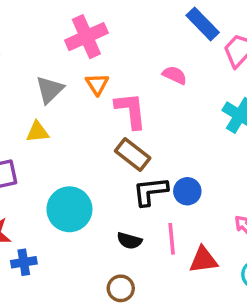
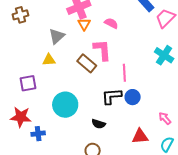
pink semicircle: (175, 75) -> (111, 23), moved
orange triangle: (97, 84) -> (84, 24), moved
brown rectangle: (133, 154) -> (87, 63), moved
pink line: (172, 239) -> (124, 73), moved

